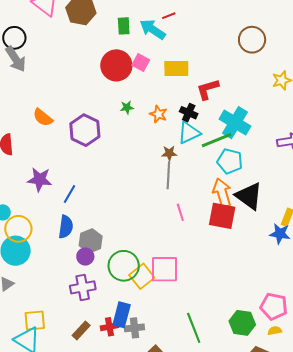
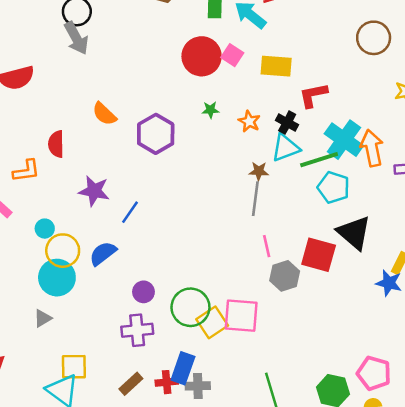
orange arrow: (222, 193) -> (372, 148), moved
blue semicircle: (66, 227) -> (103, 253), moved, turned -140
gray hexagon: (91, 241) -> (285, 276), moved

